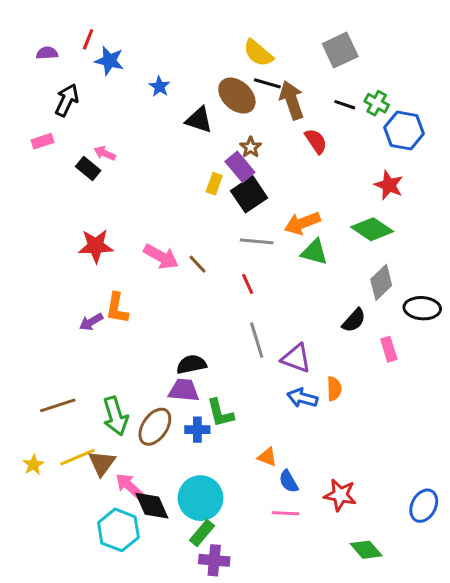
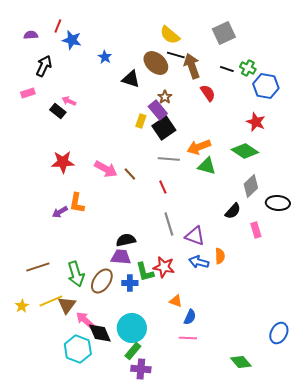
blue semicircle: (289, 481) -> (190, 317), turned -126
red star: (340, 495) -> (164, 267), moved

